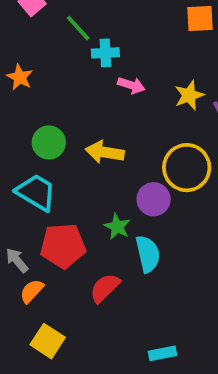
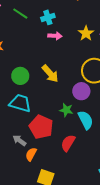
cyan cross: (105, 53) -> (48, 17), moved
yellow arrow: (105, 152) -> (50, 74), turned -126
red pentagon: (63, 246) -> (41, 127), turned -30

